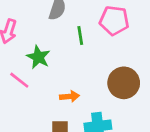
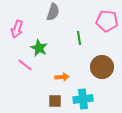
pink pentagon: (114, 21) -> (107, 21), moved
green line: (80, 35) -> (79, 38), moved

